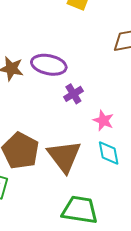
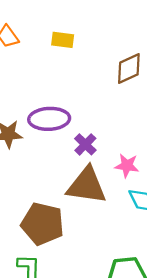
brown triangle: (64, 156) -> (87, 186), moved, turned -30

